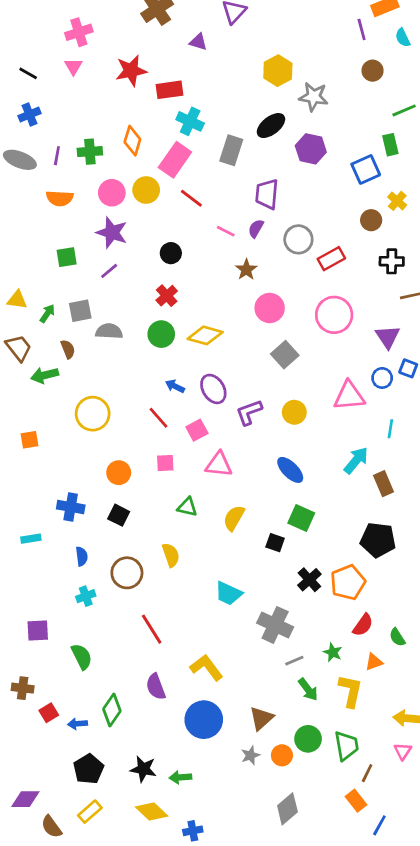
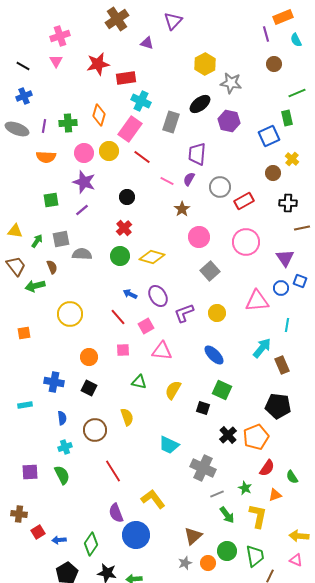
green semicircle: (82, 657) -> (62, 475), moved
green diamond: (112, 710) -> (91, 544), moved
blue circle: (204, 720) -> (136, 535), moved
pink triangle: (403, 751) -> (296, 560), turned -40

